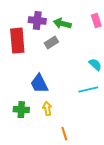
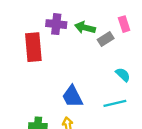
gray rectangle: (51, 43) -> (106, 39), moved
blue trapezoid: (39, 84) -> (72, 96), moved

